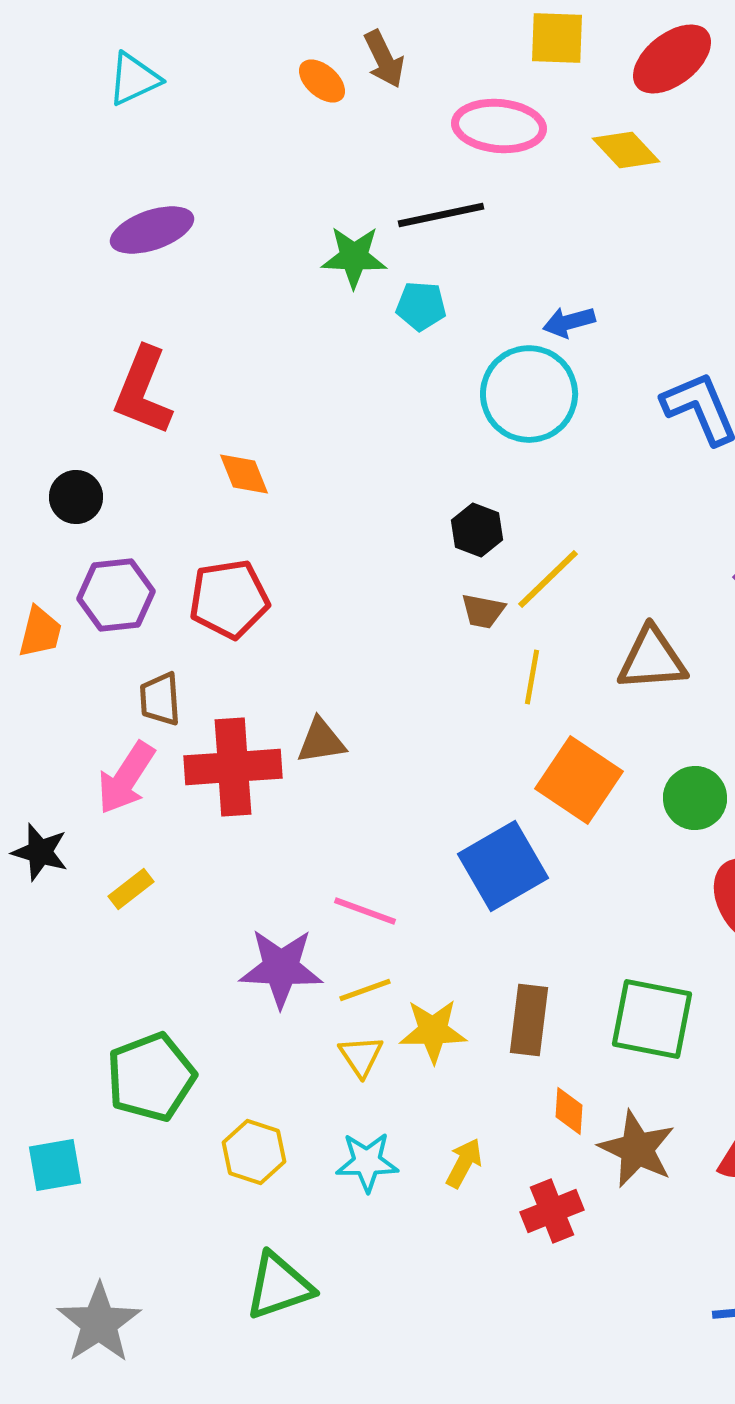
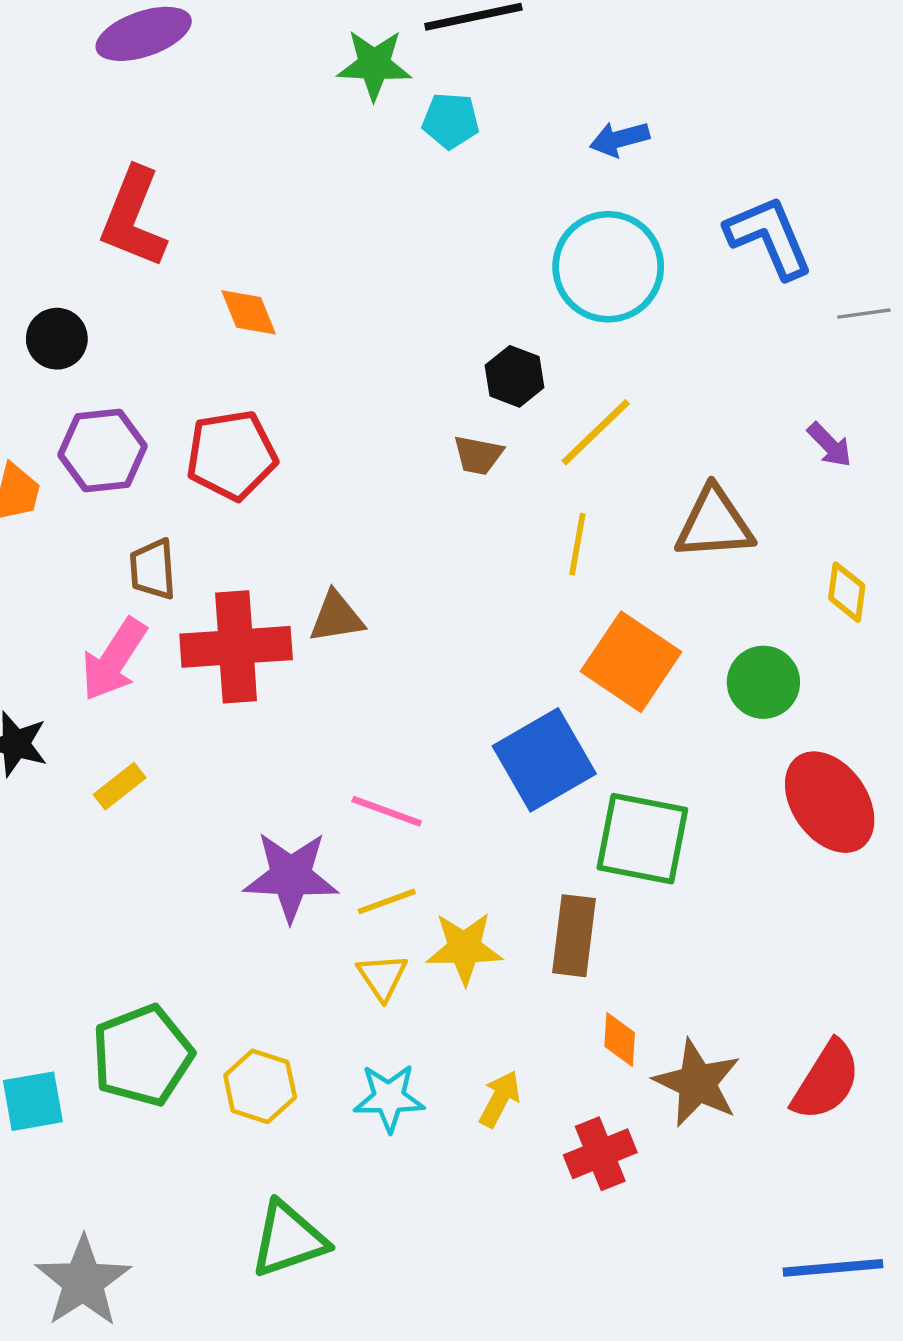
cyan circle: (529, 394) -> (608, 267), moved
brown trapezoid: (483, 611) -> (478, 455), moved
green square: (652, 1019) -> (642, 839), moved
green pentagon: (151, 1077) -> (142, 1056), moved

